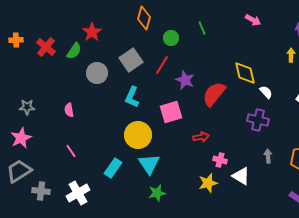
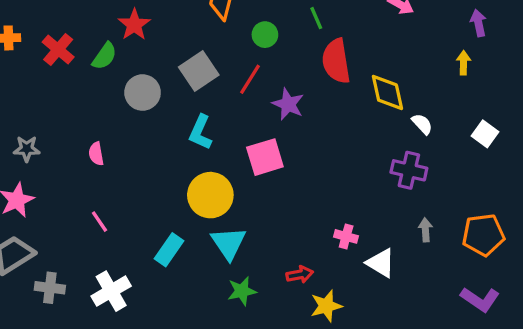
red semicircle: (214, 94) -> (336, 61), moved, turned -48
red arrow: (201, 137) -> (300, 275), moved
yellow star: (208, 183) -> (326, 306), moved

